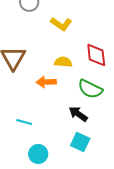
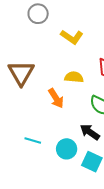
orange arrow: (46, 82) -> (56, 98), turned -120
cyan circle: (38, 154) -> (67, 149), moved

